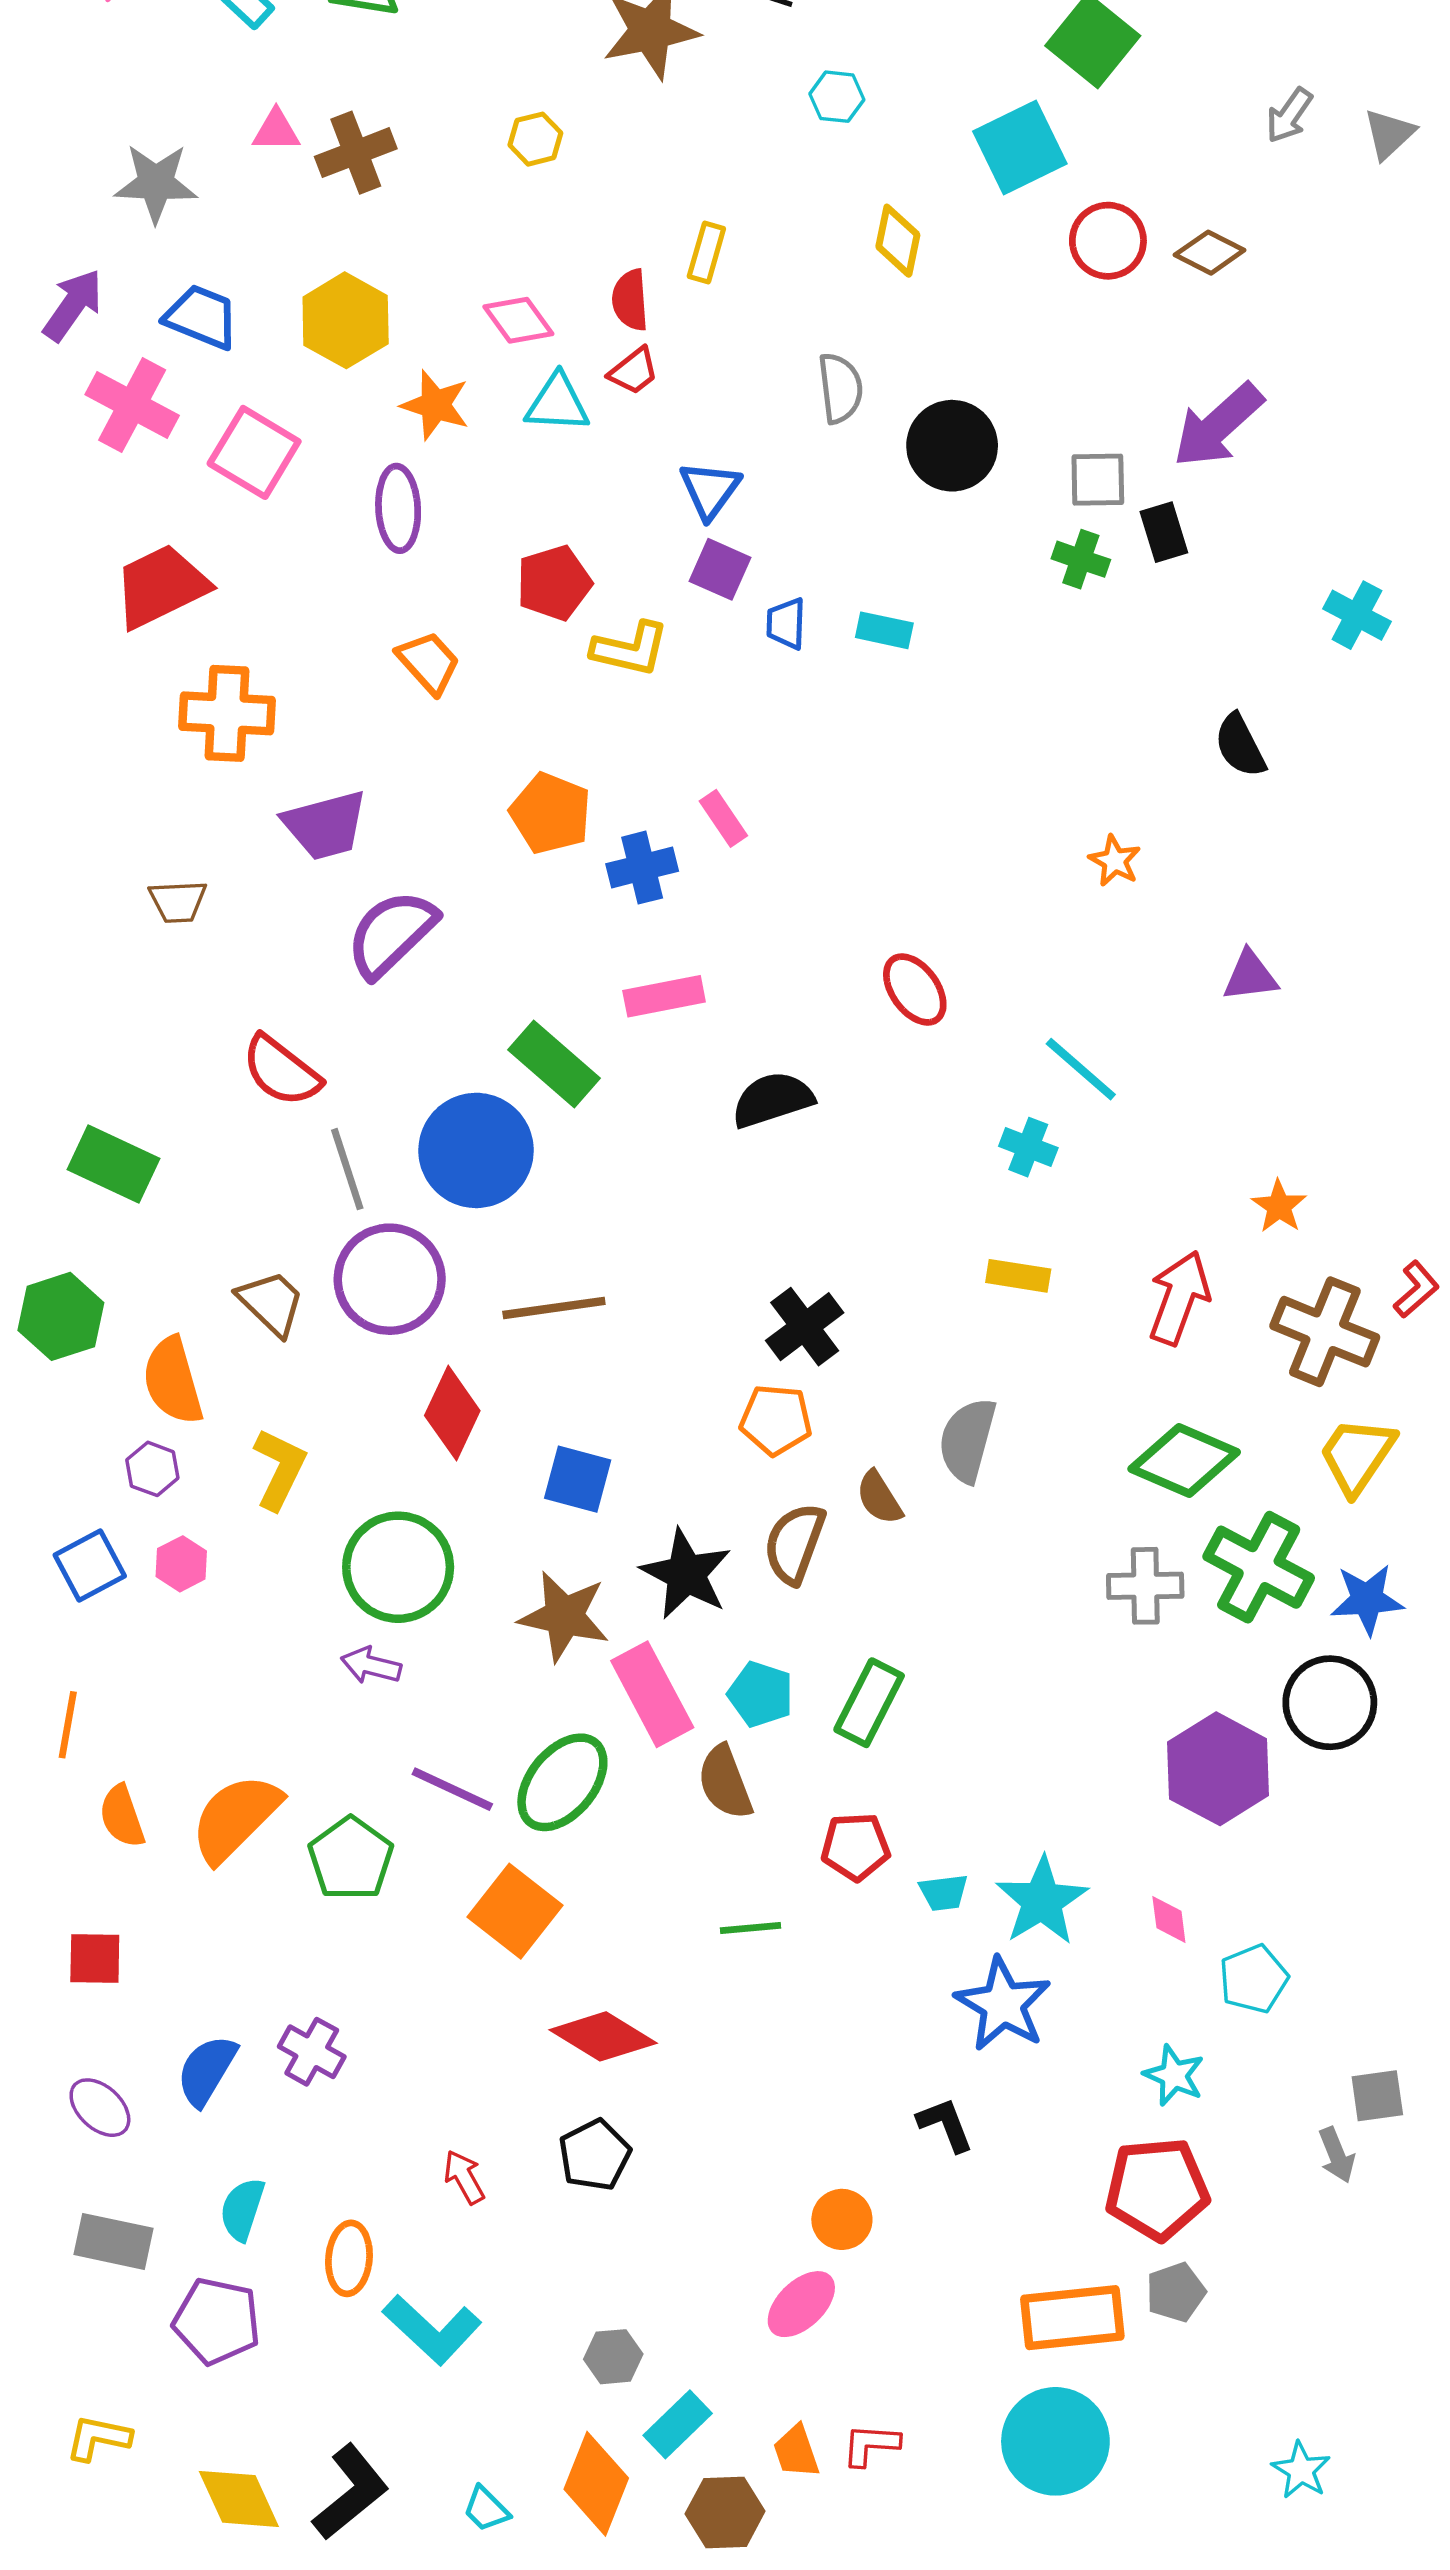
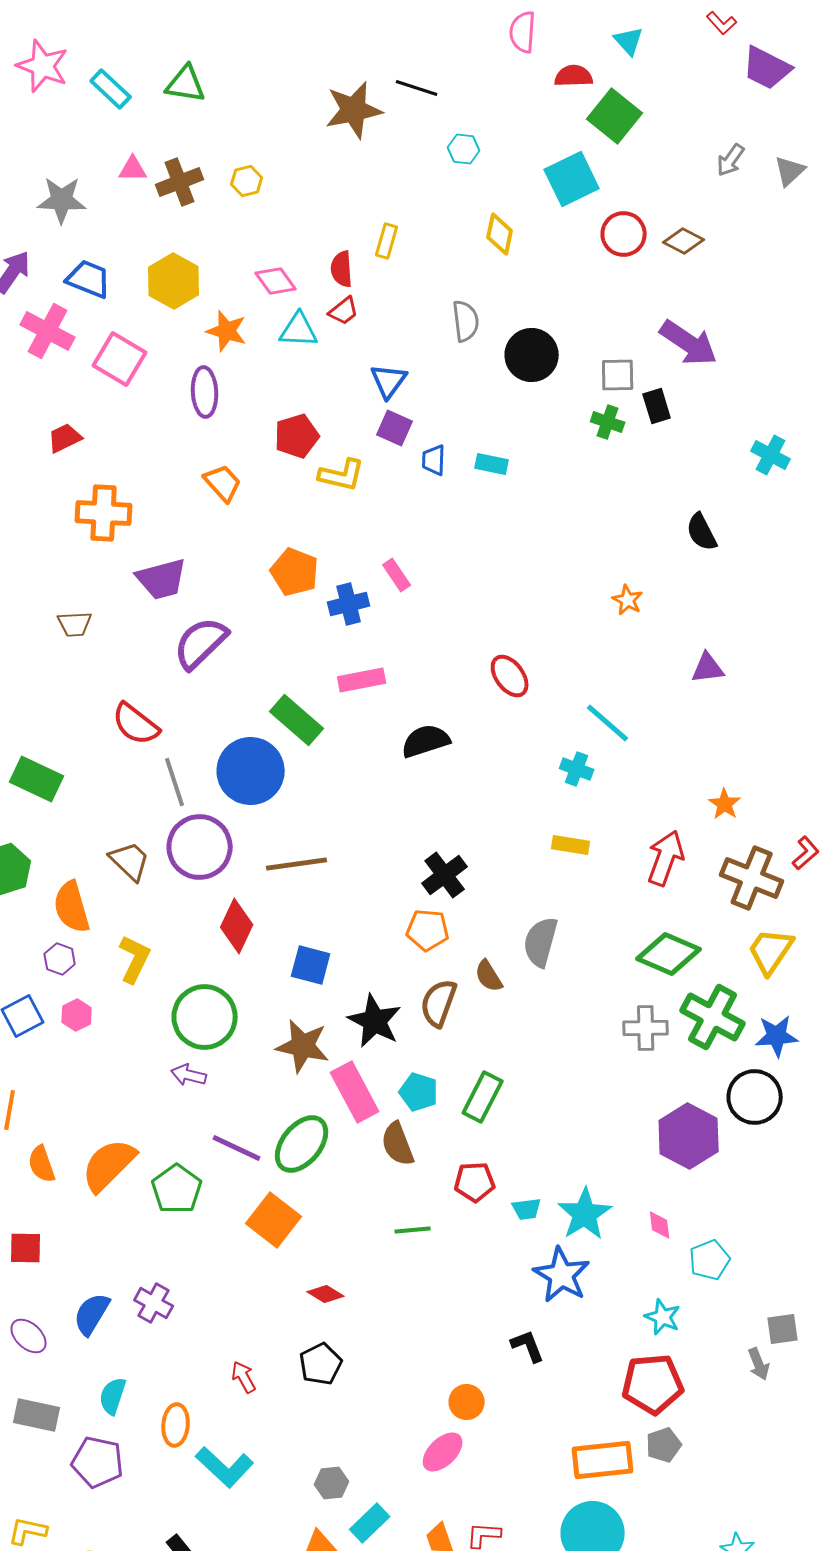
yellow hexagon: (535, 139) -> (247, 181), moved
purple arrow: (1218, 425) -> (689, 343), turned -104
red trapezoid: (161, 586) -> (65, 438), size x0.6
red diamond: (603, 2036) -> (326, 1294), size x0.6

